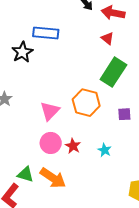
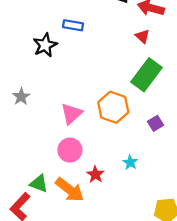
blue rectangle: (46, 33) -> (73, 25), size x0.7
purple square: (124, 114) -> (156, 123), turned -32
red star: (73, 146) -> (95, 174), moved

